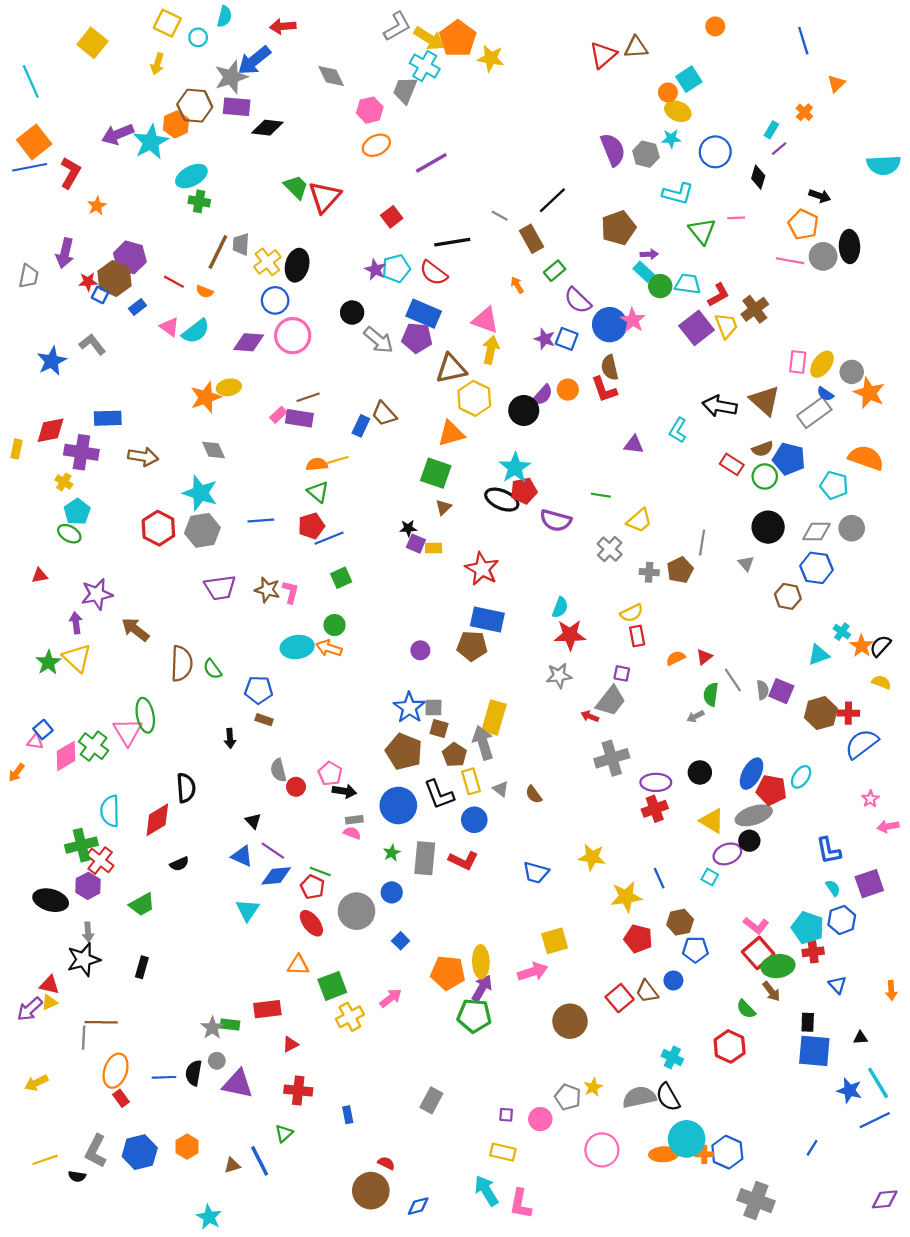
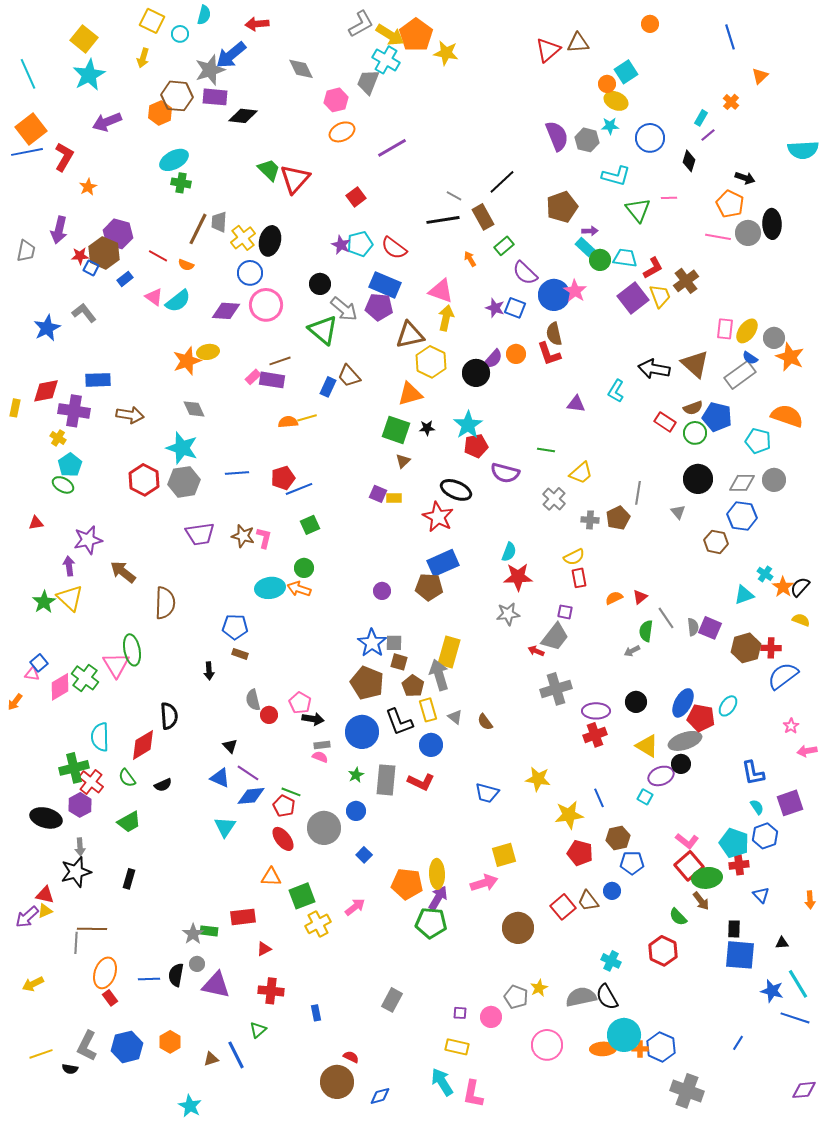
cyan star: (151, 142) -> (89, 75), moved
black line: (452, 242) -> (443, 220), moved
green triangle: (318, 492) -> (323, 330), moved, size x1.5
black ellipse: (502, 500) -> (456, 490), moved
black star: (408, 528) -> (427, 428), moved
blue rectangle: (487, 620) -> (443, 563), turned -36
green semicircle: (212, 669) -> (127, 778), moved
blue line: (875, 1120) -> (795, 1018), turned 44

